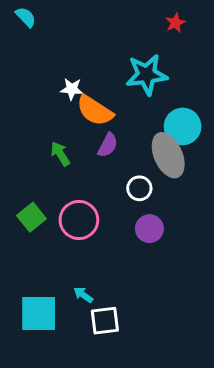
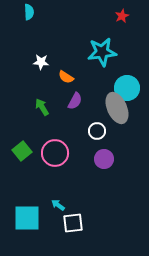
cyan semicircle: (26, 17) -> (29, 12), moved, turned 42
white star: (72, 89) -> (41, 62), moved
orange semicircle: (95, 111) -> (66, 77), size x0.6

